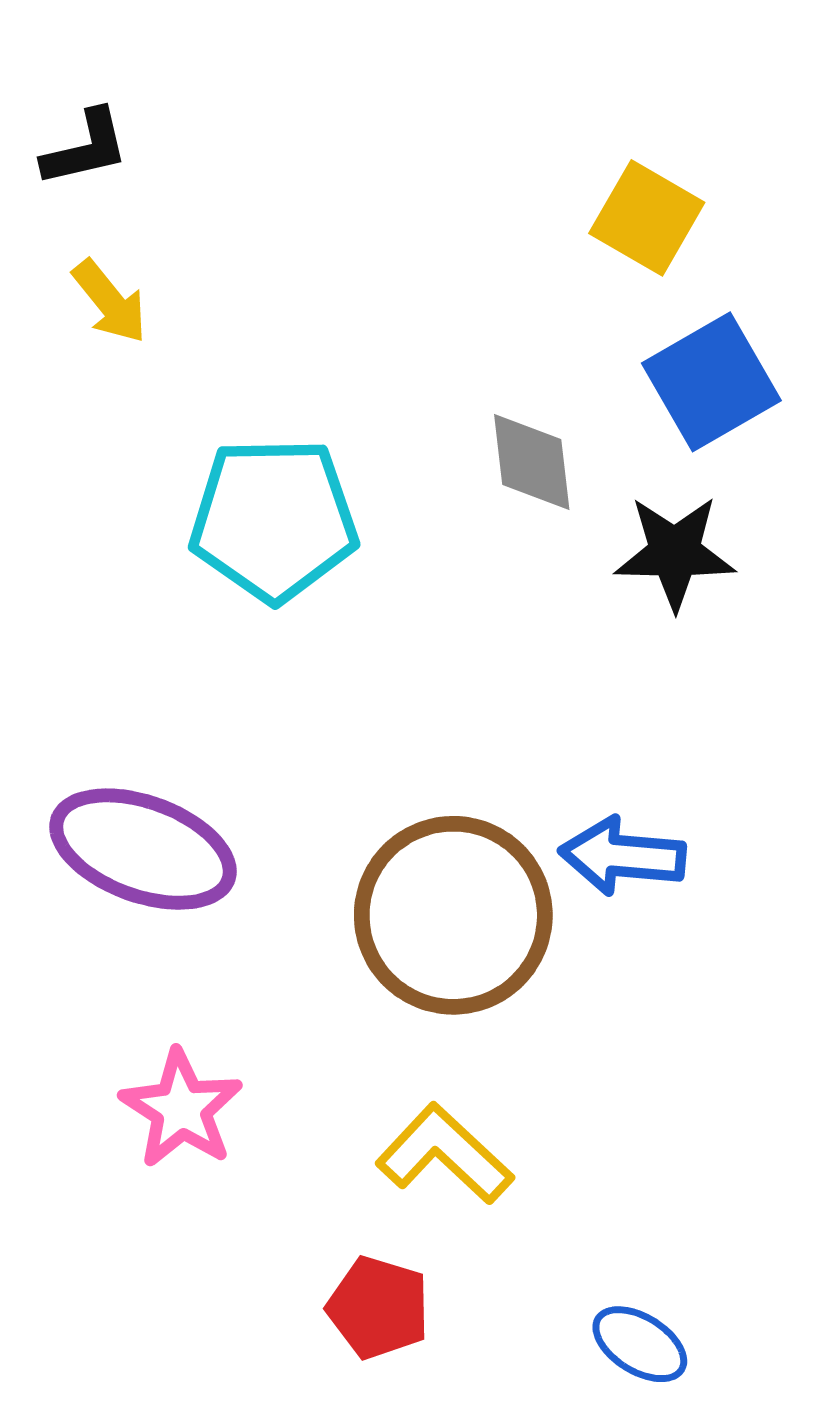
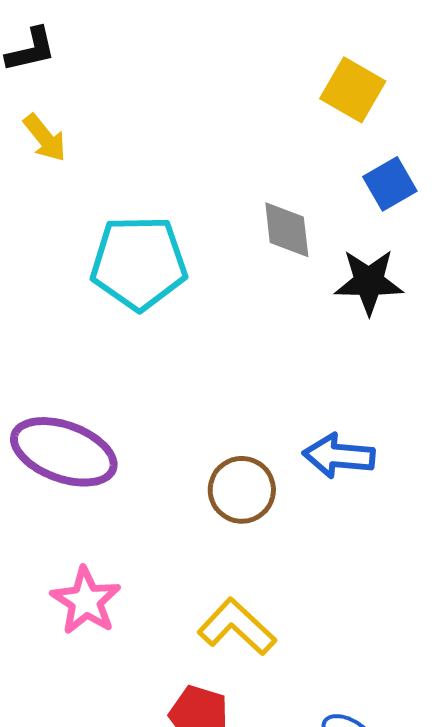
blue square: (711, 382) -> (390, 184), size x0.7
brown circle: (453, 915) -> (242, 490), size x0.6

